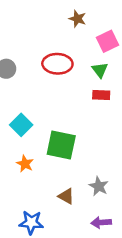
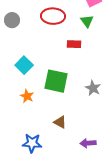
red rectangle: (101, 95) -> (74, 44), moved
gray star: (99, 186) -> (93, 88), moved

